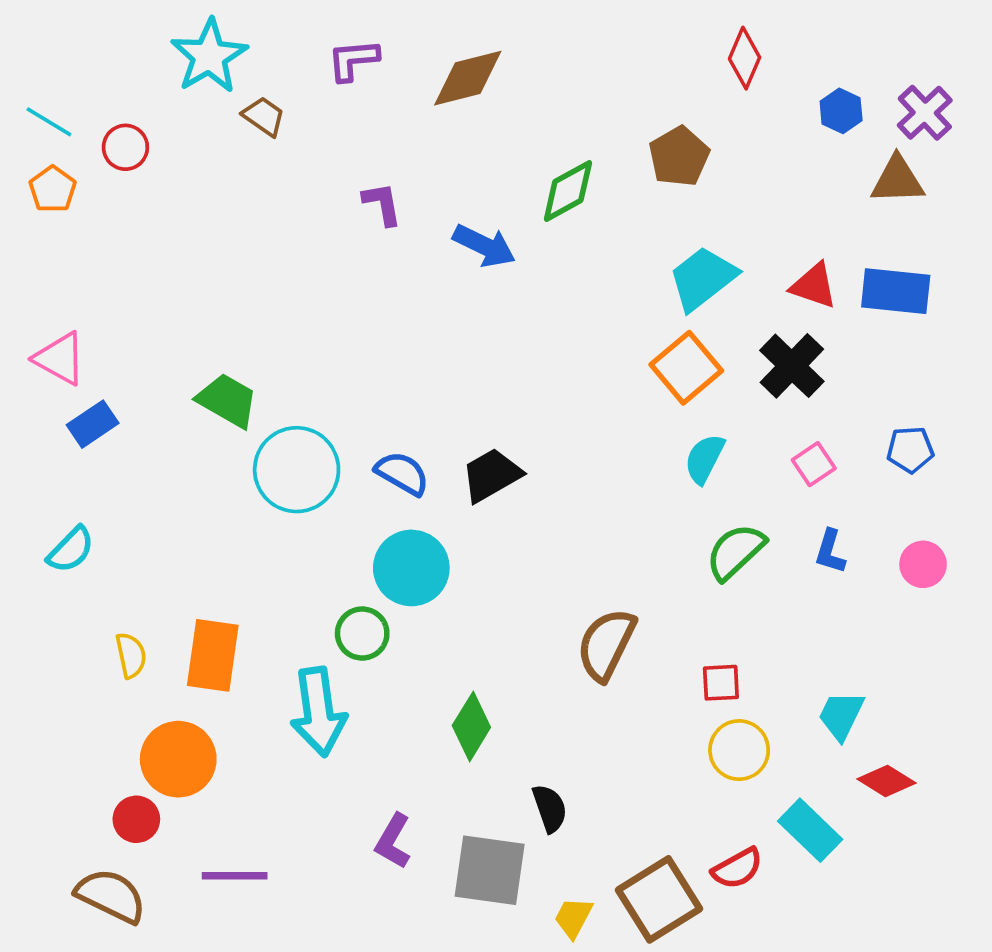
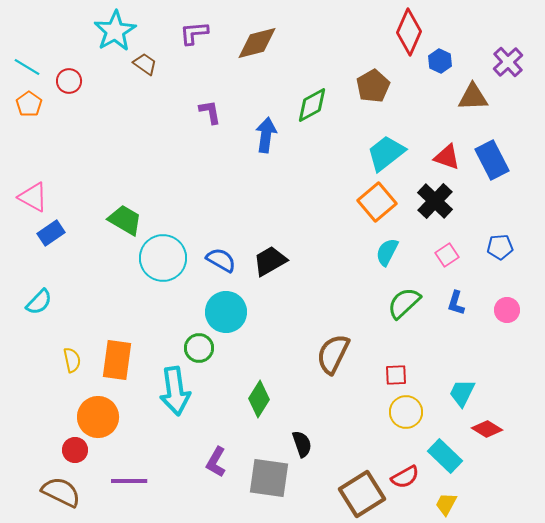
red diamond: (745, 58) -> (409, 32), size x1.4
blue hexagon: (841, 111) -> (440, 61), moved
brown triangle: (898, 180) -> (473, 97), moved
blue arrow: (484, 246) -> (266, 135), turned -108
blue rectangle: (896, 291) -> (492, 160), turned 57
yellow trapezoid: (573, 918) -> (446, 504), moved

